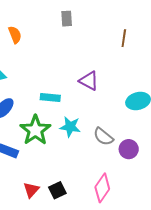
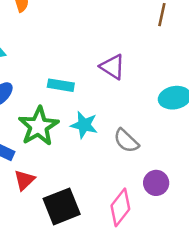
purple circle: (129, 149) -> (156, 183), moved
red triangle: (31, 190) -> (24, 180), moved
black square: (57, 190) -> (62, 206), size x1.6

